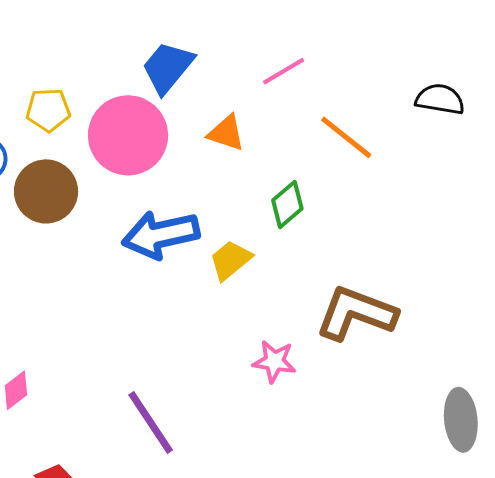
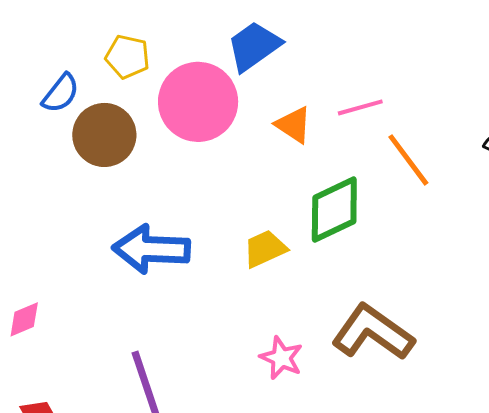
pink line: (284, 71) -> (360, 107), moved
green diamond: (287, 204) -> (334, 210), size x1.5
blue arrow: (161, 235) -> (151, 249), moved

